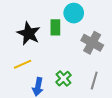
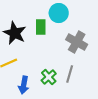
gray line: (94, 81) -> (70, 74), moved

